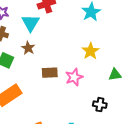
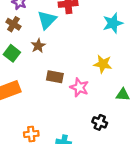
yellow star: (90, 51) -> (103, 64), turned 30
pink star: (74, 77) -> (79, 87), turned 30

